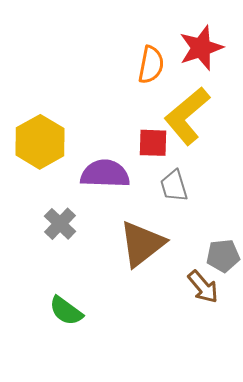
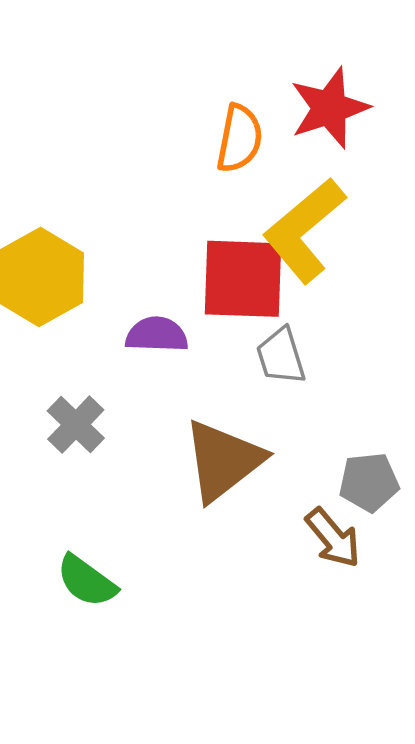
red square: (153, 143) -> (243, 279), size x1.6
purple semicircle: (105, 174) -> (157, 335), size x0.7

